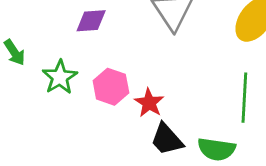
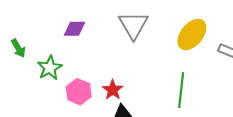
pink hexagon: (111, 87) -> (79, 92), moved

